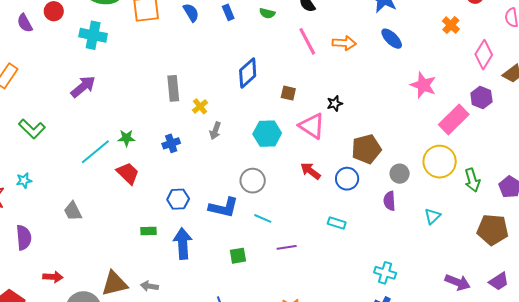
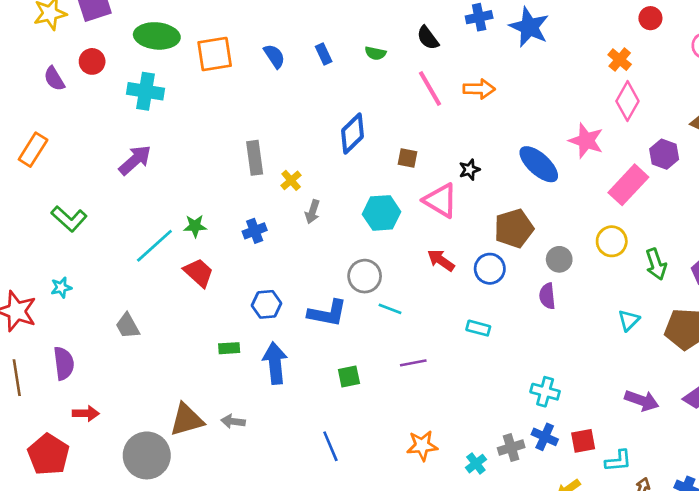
blue ellipse: (392, 39) -> (539, 164), moved, size x1.4
pink diamond: (484, 55) -> (627, 101), moved
yellow circle: (440, 162) -> (612, 241), size x0.7
cyan triangle: (432, 216) -> (629, 320), moved
cyan line: (263, 218) -> (390, 309), moved
red arrow: (53, 277) -> (86, 413), moved

